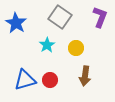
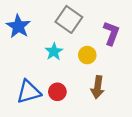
purple L-shape: (100, 17) -> (111, 33), moved

